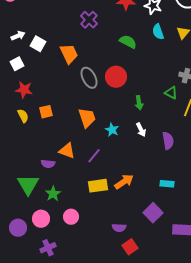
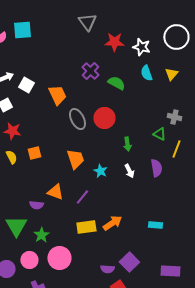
purple cross: (89, 20) -> (90, 71), moved
purple semicircle: (168, 141) -> (156, 168), moved
purple square: (153, 213) -> (129, 262), moved
pink circle: (71, 217) -> (59, 258), size x1.5

